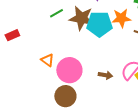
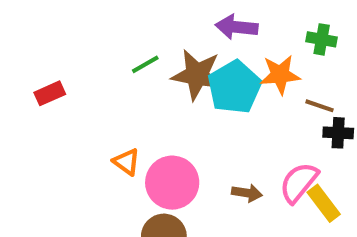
cyan pentagon: (99, 24) -> (234, 87), turned -30
red rectangle: (12, 35) -> (50, 93), moved

